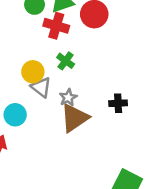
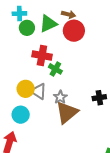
red cross: (56, 26) -> (42, 55), moved
yellow circle: (33, 72) -> (26, 89), moved

